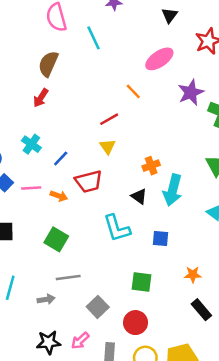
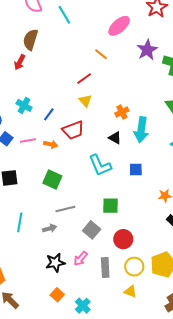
red arrow: (41, 98) -> (20, 62), moved
green square: (141, 282) -> (110, 206), moved

